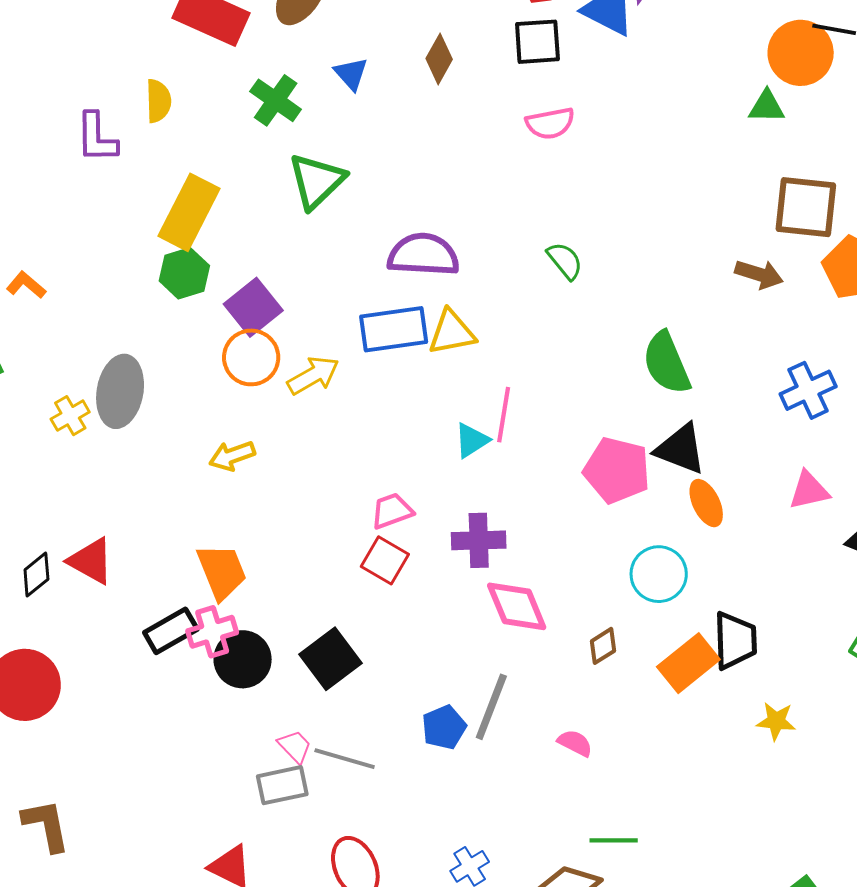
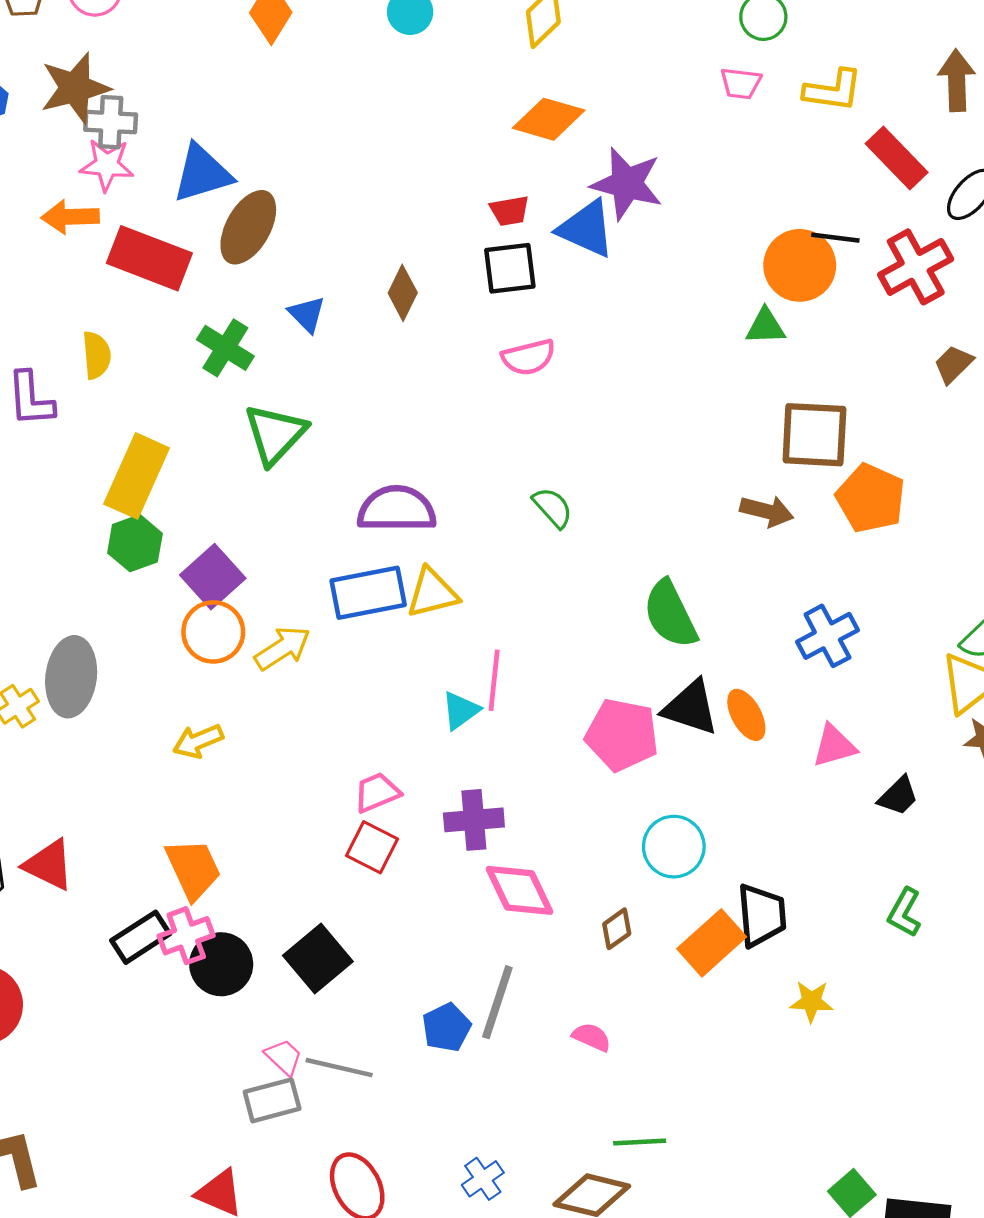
orange ellipse: (706, 503) -> (746, 715), moved

